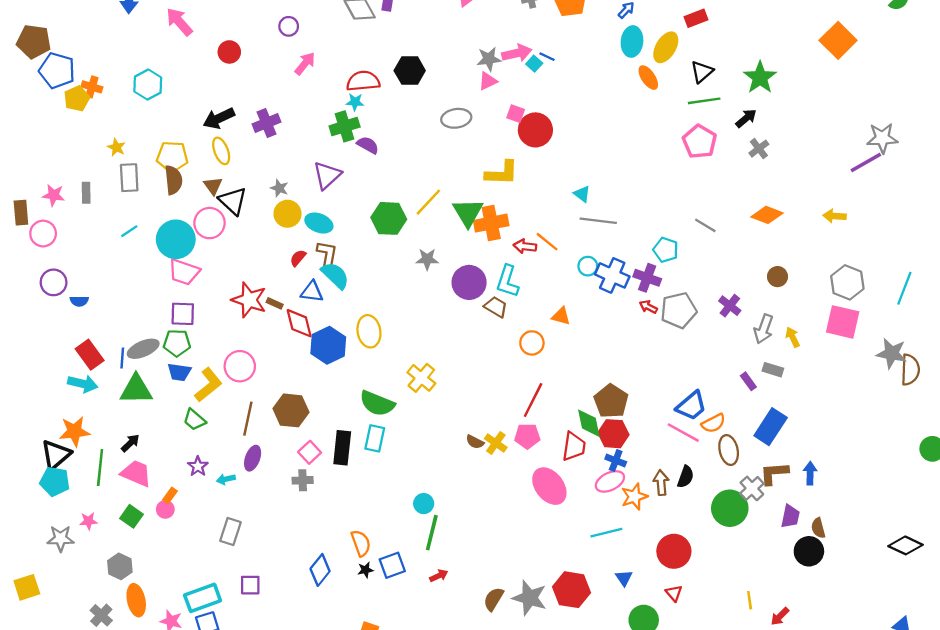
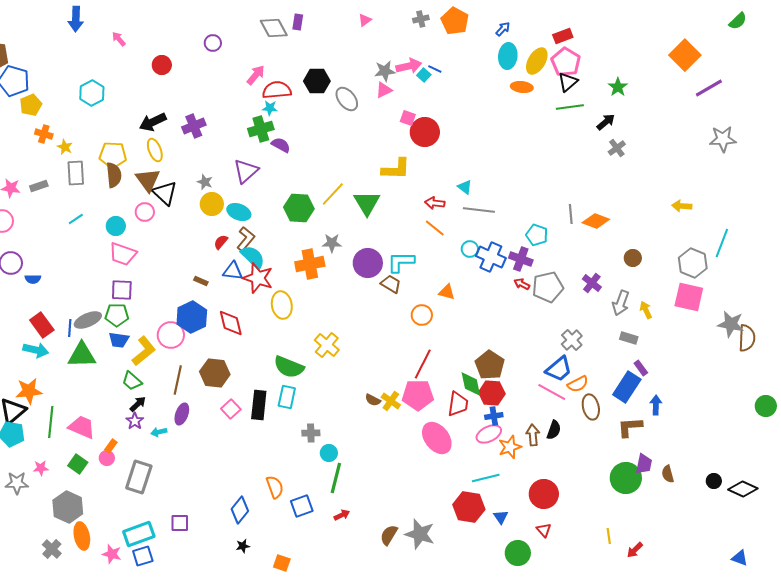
pink arrow: (179, 22) -> (119, 39), size x0.6
pink arrow: (305, 64) -> (256, 75), moved
orange ellipse: (648, 78) -> (522, 87), turned -50
green star: (760, 78) -> (618, 87), size x0.7
orange cross: (92, 87) -> (44, 134), moved
gray ellipse: (456, 118) -> (347, 99), moved, turned 60
pink pentagon: (700, 142) -> (566, 62), moved
purple line: (866, 163) -> (709, 88), moved
brown triangle: (213, 186) -> (148, 180), size x1.5
gray rectangle: (86, 193) -> (39, 186), turned 72
orange diamond: (767, 215) -> (596, 221), moved
pink circle: (210, 223) -> (145, 212), size x0.7
orange cross: (491, 223) -> (310, 264), moved
gray line: (705, 225) -> (571, 214), turned 54
cyan circle: (176, 239) -> (116, 226), size x0.6
red arrow: (525, 246) -> (435, 203), moved
brown L-shape: (327, 254) -> (246, 239), turned 30
cyan L-shape: (507, 281) -> (401, 262), turned 72
cyan line: (904, 288) -> (722, 243), moved
red star: (249, 300) -> (258, 278), moved
red diamond: (299, 323) -> (231, 323), moved
blue hexagon: (328, 345) -> (192, 317), moved
purple rectangle: (748, 381) -> (641, 368), moved
pink pentagon: (527, 436) -> (418, 395), size x1.4
black arrow: (130, 443) -> (138, 404), moved
blue cross: (616, 460) -> (494, 416), turned -30
blue arrow: (810, 473) -> (656, 405), moved
gray cross: (303, 480) -> (311, 433), moved
gray cross: (752, 488) -> (572, 340), moved
green circle: (730, 508) -> (626, 478), moved
gray rectangle: (230, 531) -> (139, 477), moved, size x1.4
black circle: (809, 551) -> (714, 481), moved, size x0.6
gray hexagon: (120, 566) -> (68, 507), size x1.4
black star: (365, 570) -> (243, 546), moved
red hexagon: (571, 590) -> (469, 507), moved

